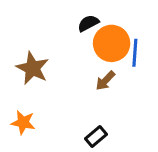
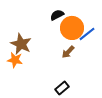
blue line: (135, 53) -> (87, 34), turned 48
orange star: (23, 123) -> (15, 60), moved

